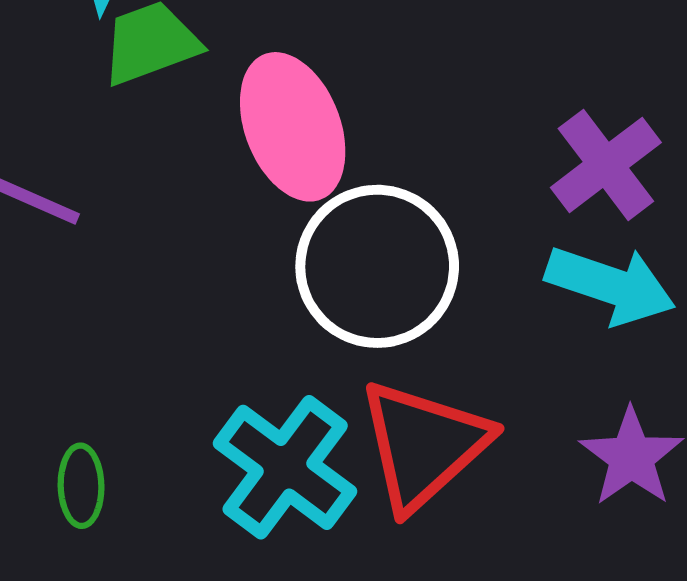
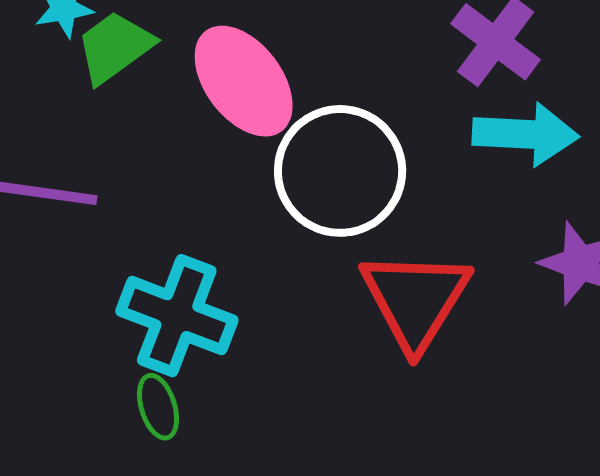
cyan cross: (285, 467) -> (177, 316), moved

